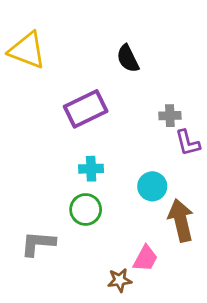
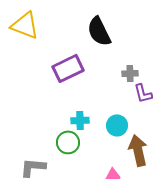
black semicircle: (128, 58) -> (99, 31), size x1.4
cyan cross: (91, 169) -> (80, 120), moved

